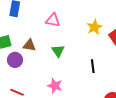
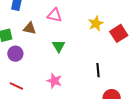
brown triangle: (29, 45) -> (30, 28), moved
black line: (93, 66) -> (98, 70), moved

